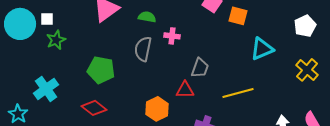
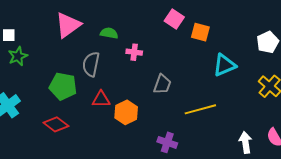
gray semicircle: (143, 49) -> (91, 64), moved
red triangle: (185, 90) -> (101, 99), moved
orange hexagon: (157, 109) -> (126, 112), moved

